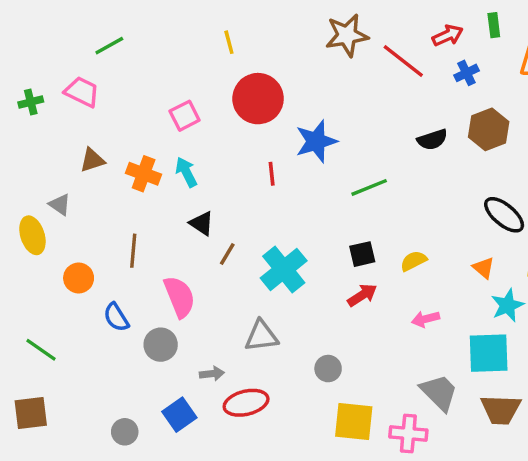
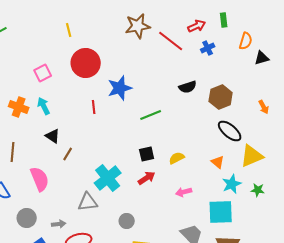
brown hexagon: (489, 129) -> (221, 97), moved
cyan cross: (284, 269) -> (108, 178), moved
gray circle: (161, 345) -> (27, 218), moved

